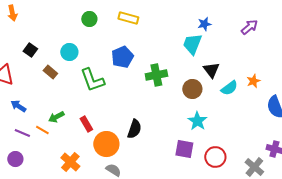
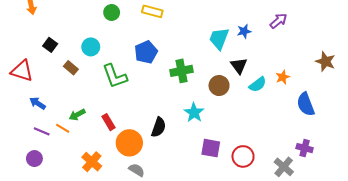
blue star: (204, 24) -> (244, 31), moved
cyan star: (197, 121) -> (194, 113), moved

